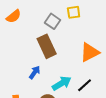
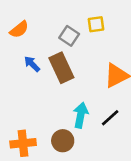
blue arrow: (35, 72) -> (32, 64), moved, turned -80
cyan arrow: (62, 83) -> (81, 115), turned -48

